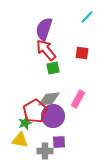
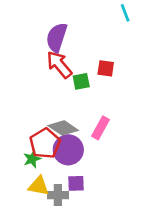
cyan line: (87, 17) -> (125, 13), moved, turned -64
green square: (53, 68) -> (81, 81), moved
gray diamond: (49, 99) -> (63, 128), turned 40
yellow triangle: (20, 140) -> (39, 186), moved

